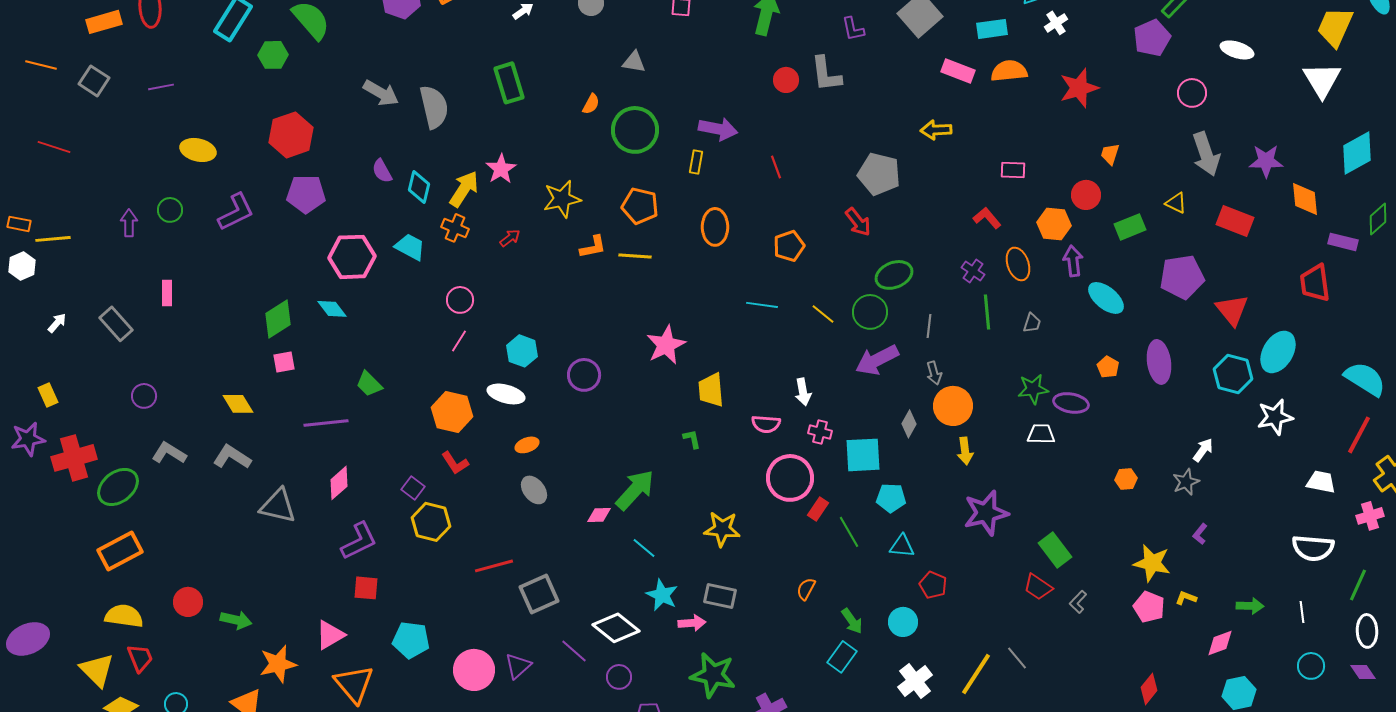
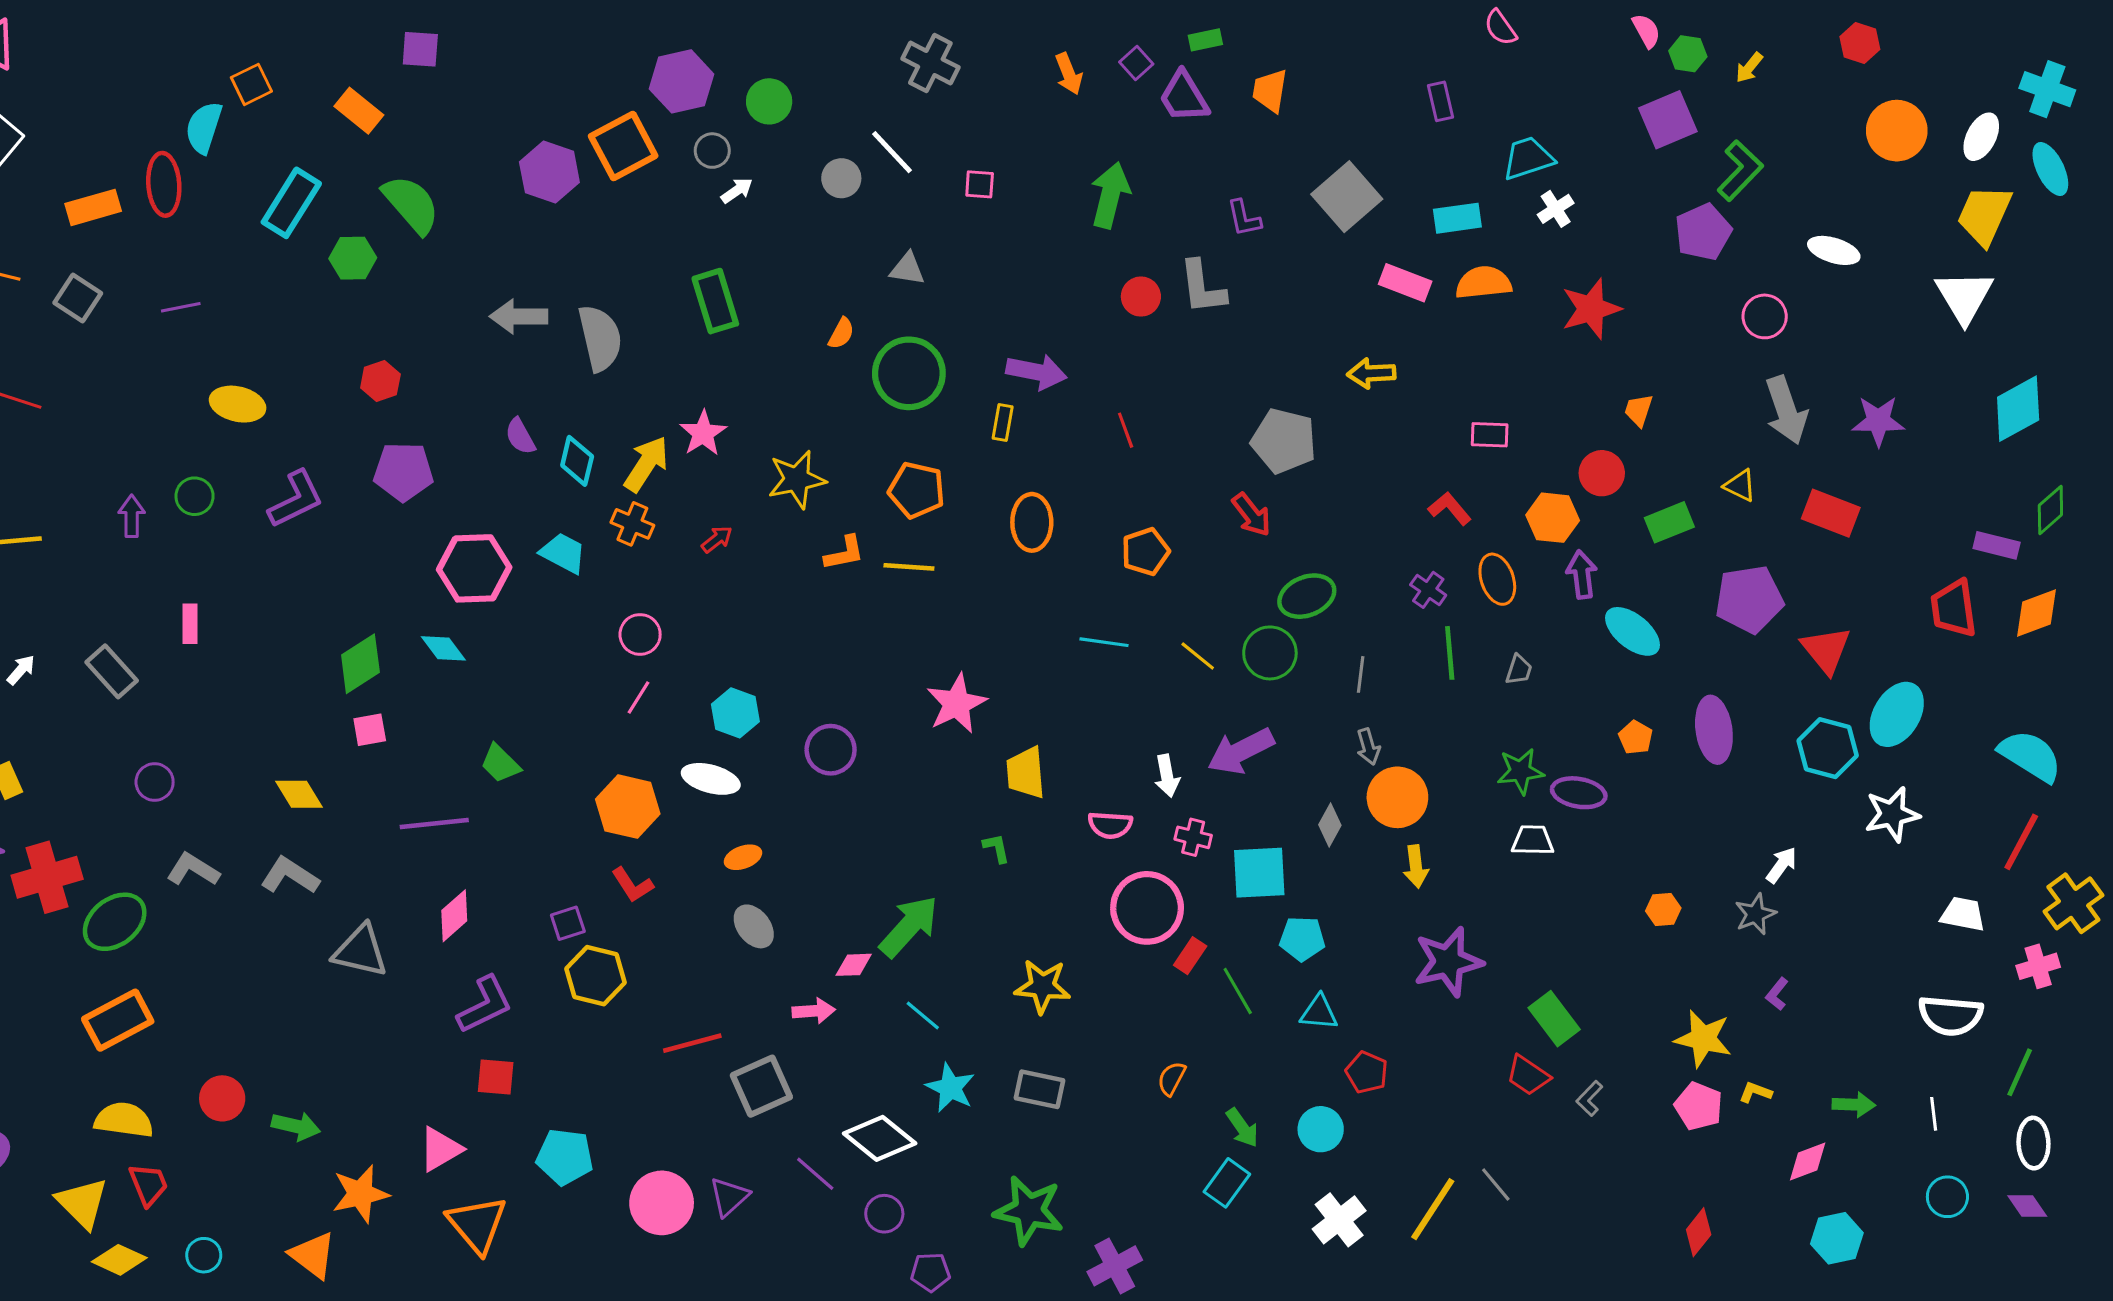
gray arrow: (381, 93) -> (519, 316), turned 150
red hexagon: (291, 135) -> (380, 381), size x0.6
orange diamond: (1305, 199) -> (2037, 613), moved, turned 75
purple arrow: (877, 360) -> (1241, 751), moved
purple square: (413, 488) -> (568, 923), turned 35
pink arrow: (692, 623) -> (814, 1011), moved

